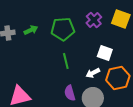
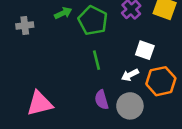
green pentagon: (63, 29) -> (93, 21), turned 30
green arrow: (31, 30) -> (63, 13), moved

